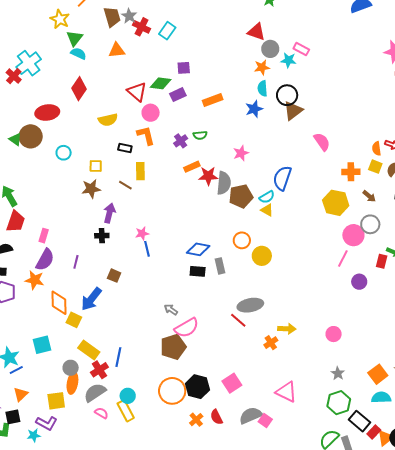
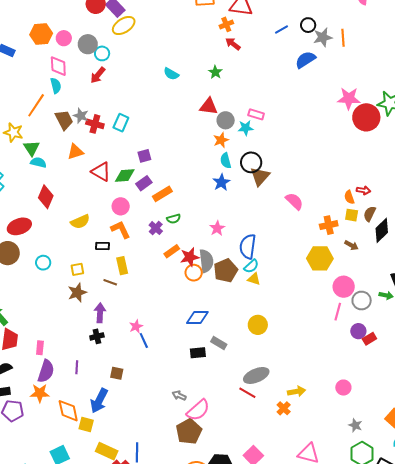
red triangle: (137, 92) -> (101, 172), moved
orange rectangle: (213, 100) -> (162, 194), moved
blue semicircle: (282, 178) -> (248, 247), moved
gray circle: (370, 224) -> (362, 301), moved
orange circle: (242, 240) -> (194, 273), moved
blue diamond: (198, 249) -> (197, 318), moved
red rectangle: (382, 261) -> (369, 339), moved, turned 56
gray rectangle: (220, 266) -> (219, 343), turned -35

